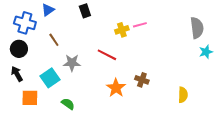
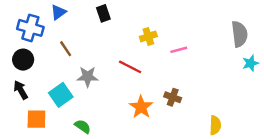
pink line: (140, 25) -> (179, 50), moved
yellow semicircle: (183, 95) -> (215, 125), moved

